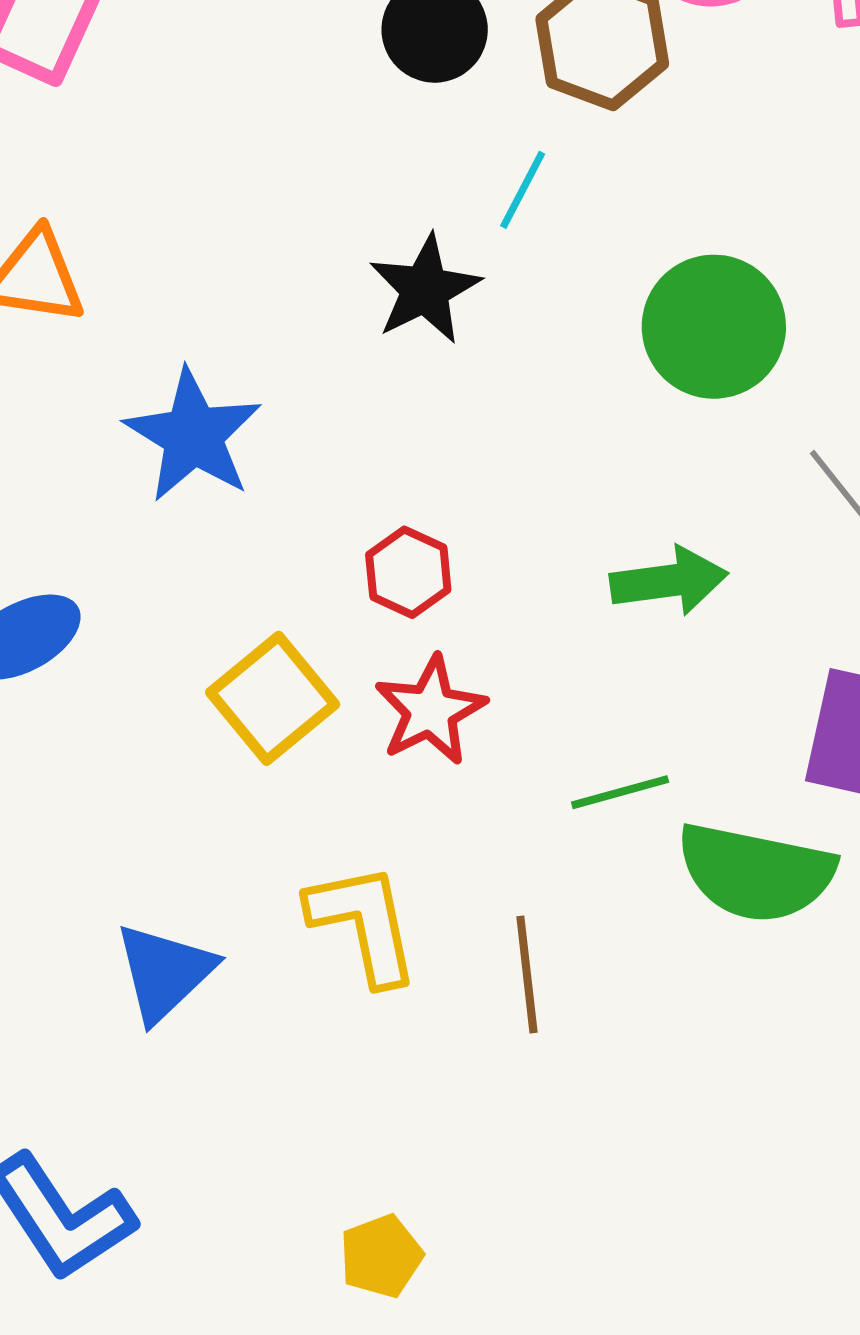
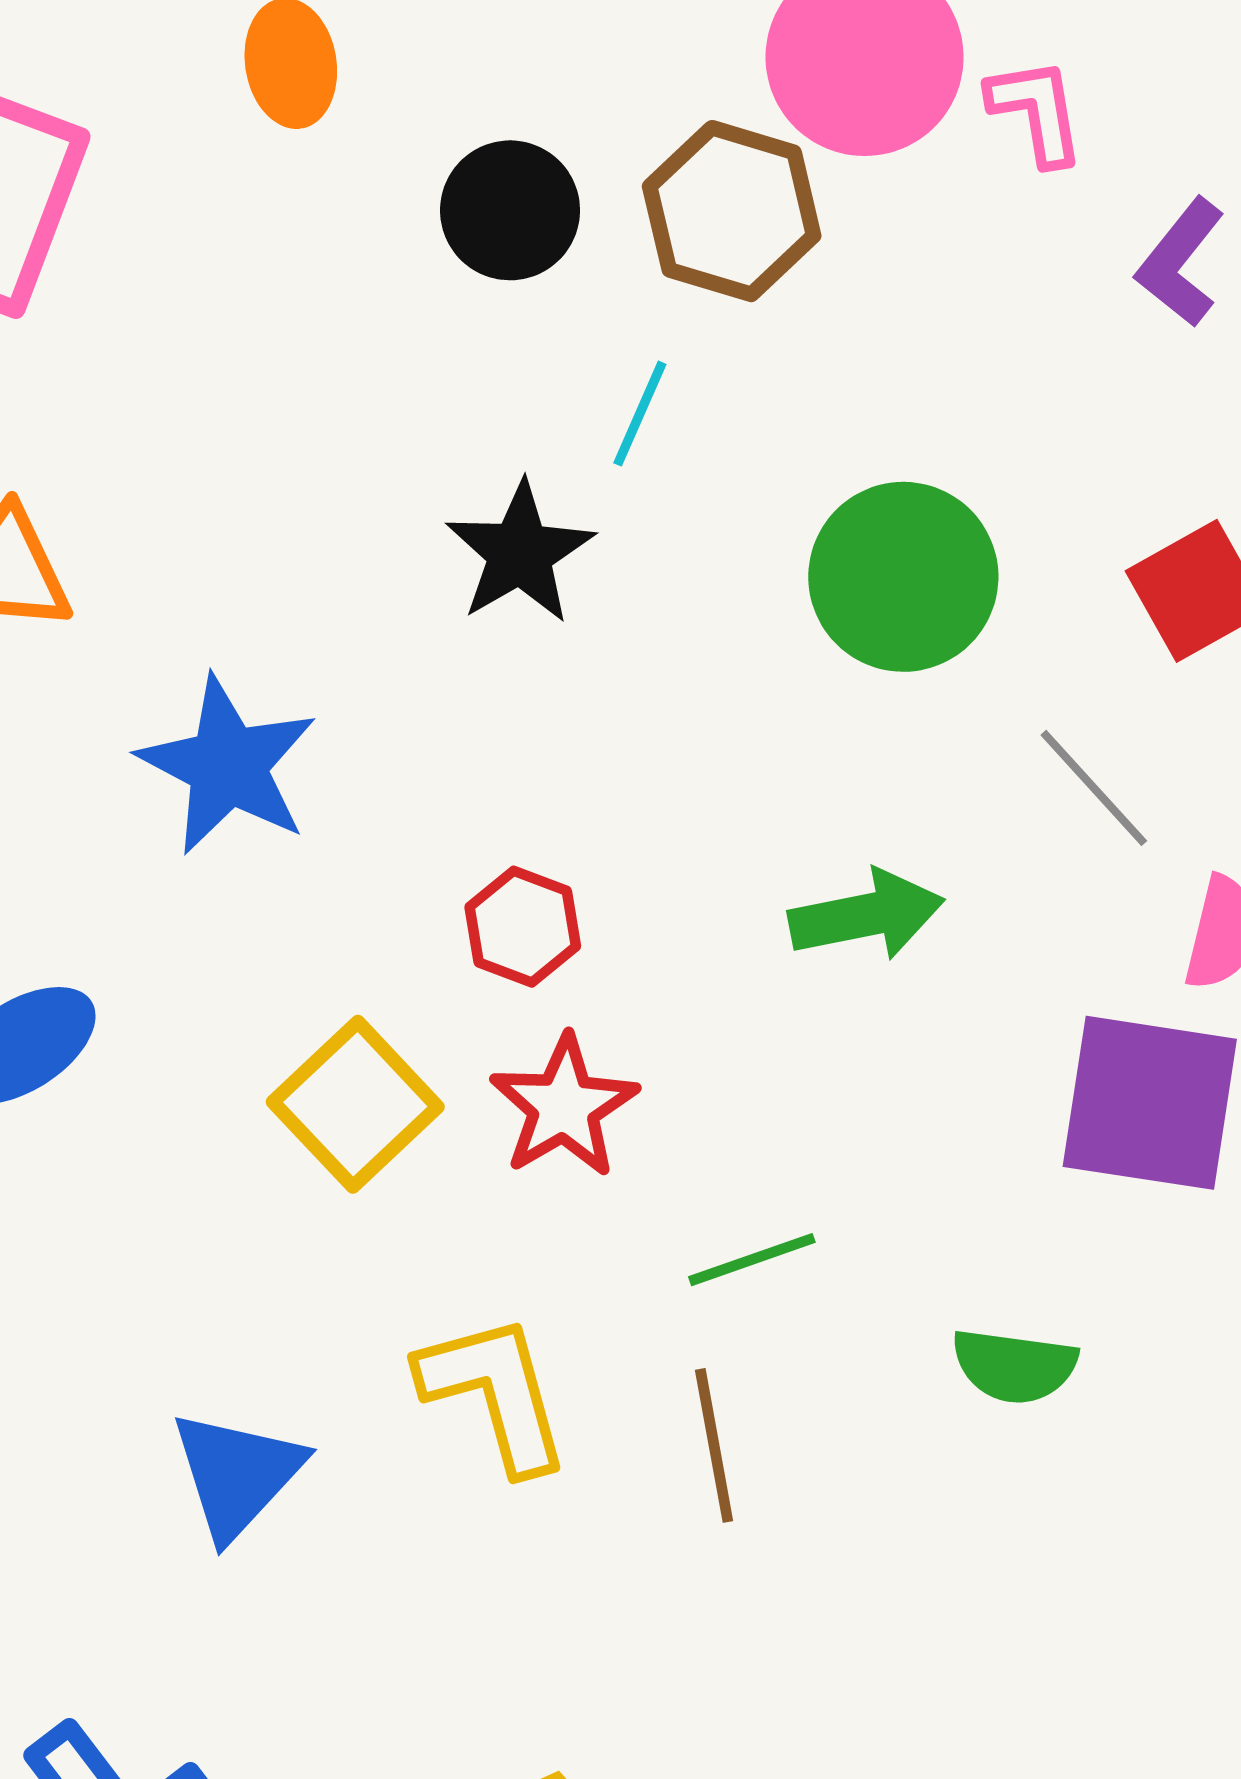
green line: (620, 792) -> (752, 1260), moved
green semicircle: (756, 872) -> (1014, 1366), moved, size x0.6

